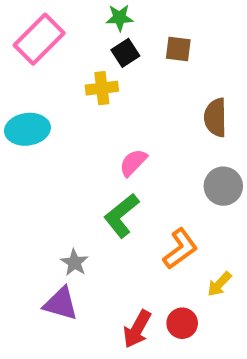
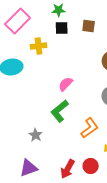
black square: (125, 53) -> (62, 28), turned 32
yellow cross: (102, 88) -> (39, 46), moved
purple triangle: (61, 304) -> (29, 168), moved, turned -36

